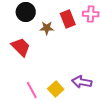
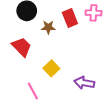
yellow square: (56, 89) -> (51, 68), moved

